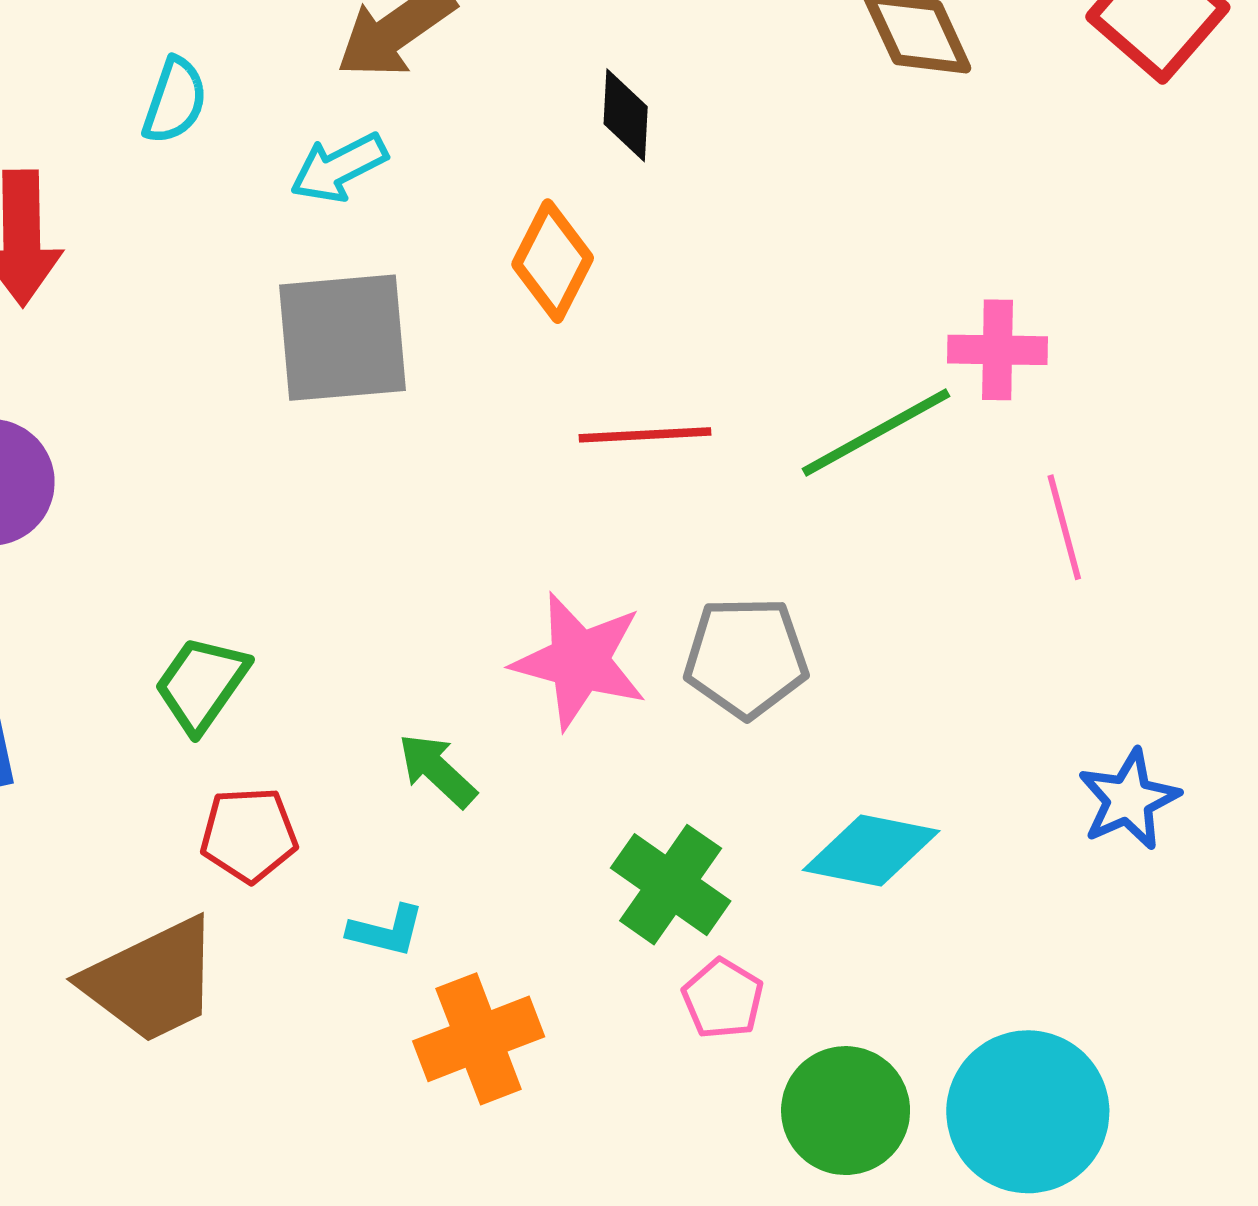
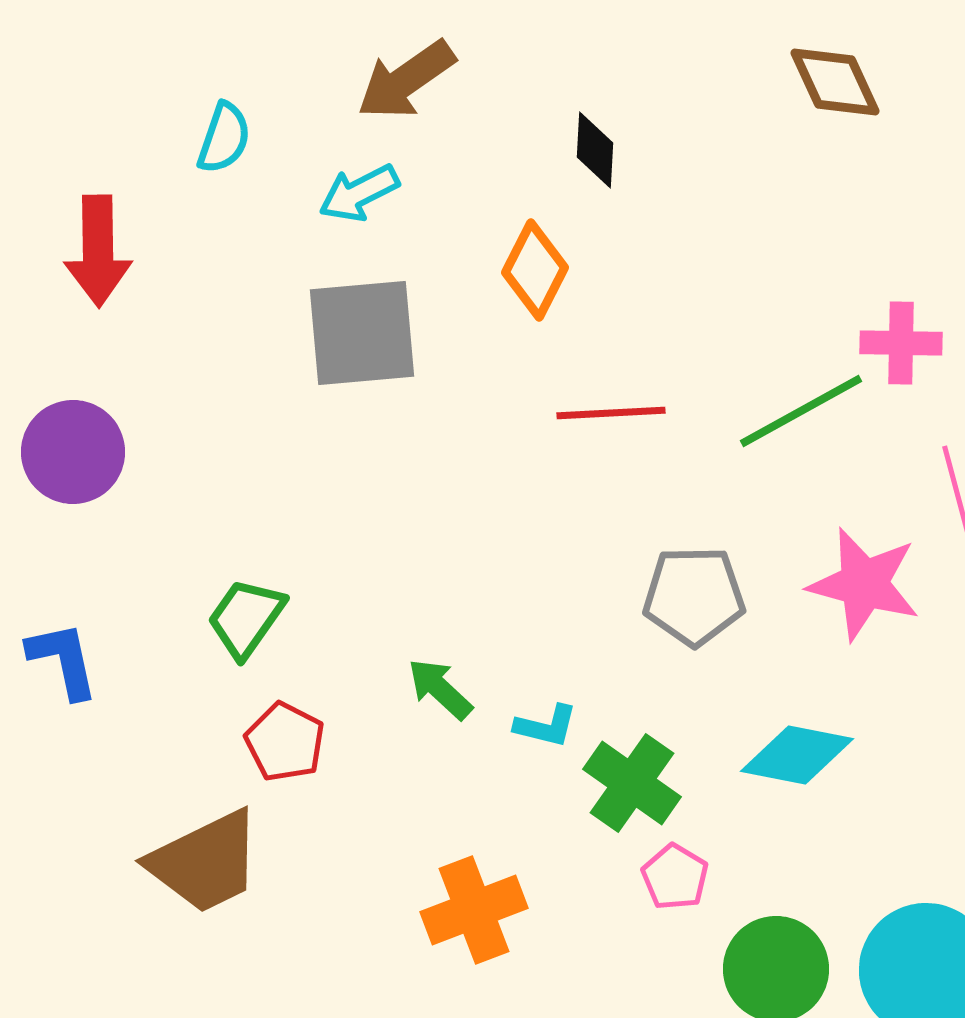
pink star: (579, 661) -> (864, 584), moved
red pentagon: (249, 835) -> (285, 742), turned 30
cyan L-shape: (386, 931) -> (546, 726), moved

